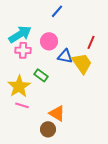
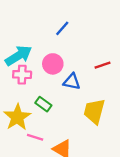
red line: (91, 42) -> (103, 65), turned 48
yellow trapezoid: (82, 63) -> (94, 111), moved, turned -130
pink line: (22, 105) -> (35, 137), moved

